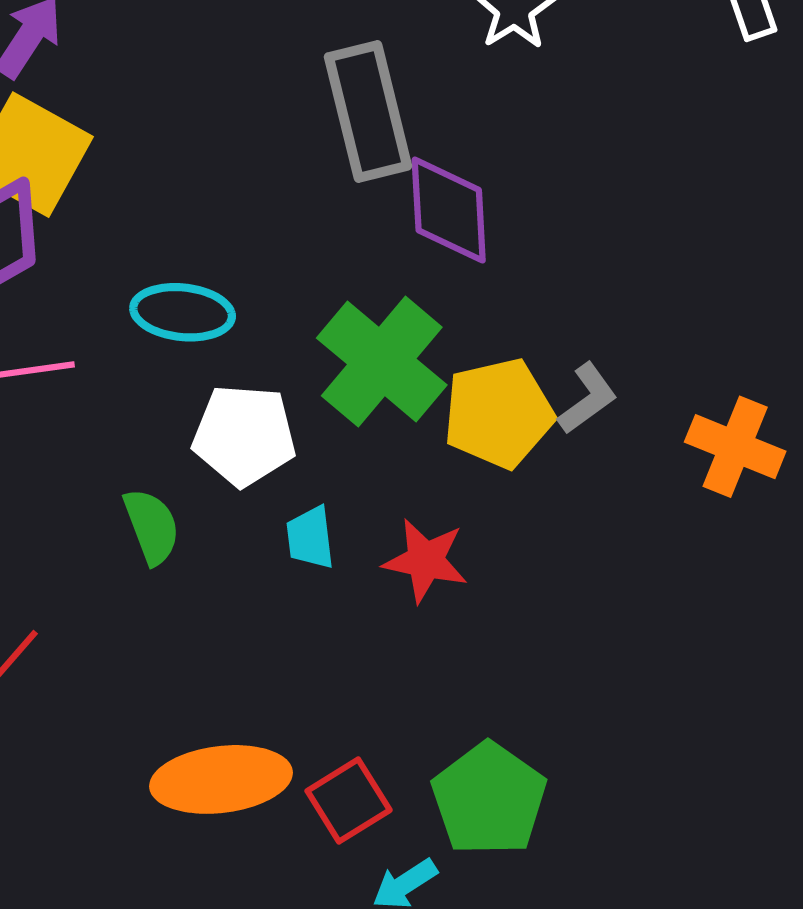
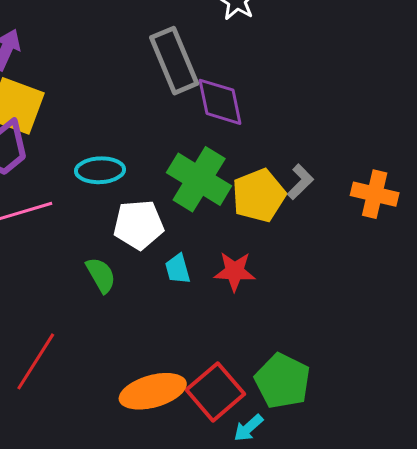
red square: (349, 800) -> (215, 392), size x1.4

